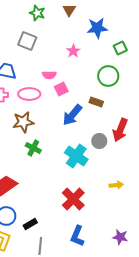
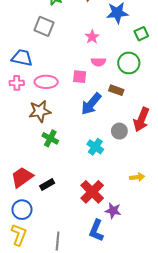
pink semicircle: (49, 75) -> (98, 62), moved
pink square: (61, 89) -> (80, 77), turned 32
cyan cross: (76, 156) -> (95, 147), size x0.7
black rectangle: (30, 224) -> (47, 184), moved
purple star: (120, 237) -> (113, 211), moved

